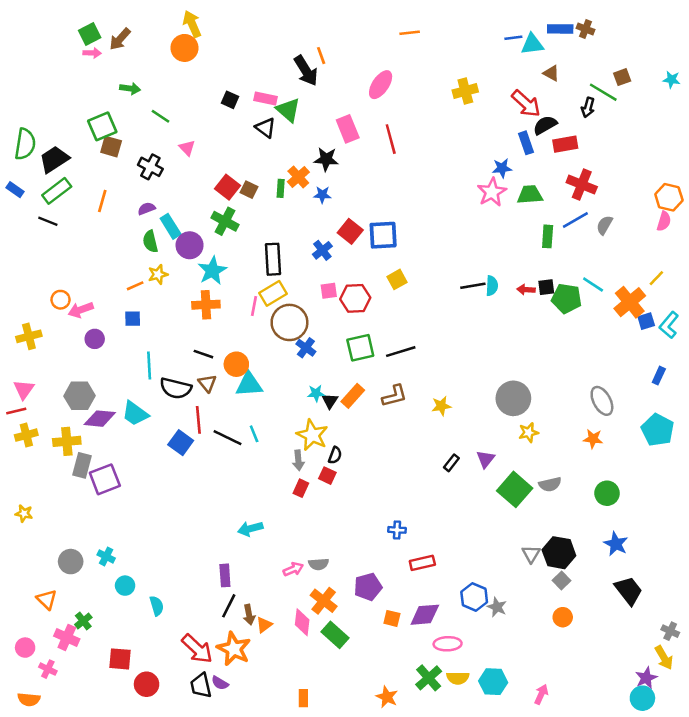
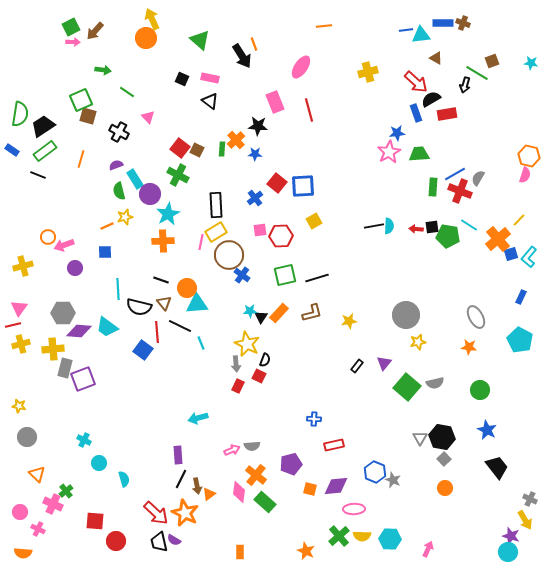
green triangle: (288, 110) -> (200, 40), moved
red cross: (582, 185) -> (460, 191), moved
black line: (227, 438) -> (180, 326), moved
gray circle: (71, 562) -> (27, 437), moved
purple star: (646, 678) -> (511, 536), turned -30

